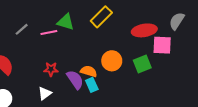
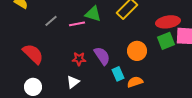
green square: (142, 64) -> (166, 41), moved
orange semicircle: (89, 71) -> (135, 82), moved, turned -35
purple semicircle: (75, 80) -> (102, 56), moved

